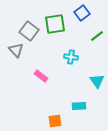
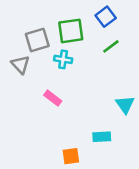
gray square: (29, 31) -> (37, 40), turned 36
green line: (97, 36) -> (111, 46), moved
cyan cross: (71, 57) -> (63, 59), moved

